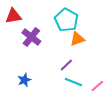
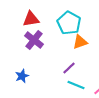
red triangle: (13, 16) -> (31, 19), moved
blue star: (24, 80) -> (22, 76), moved

